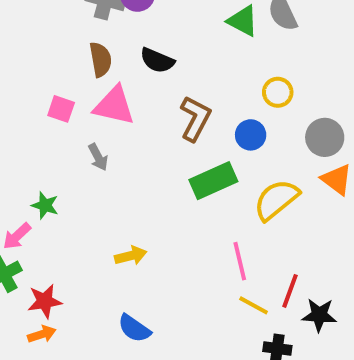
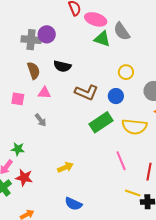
pink triangle: (114, 106) -> (44, 93), size x0.6
brown L-shape: (195, 118) -> (86, 92), turned 95
yellow semicircle: (276, 200) -> (134, 127), turned -125
red star: (45, 301) -> (24, 178), moved, turned 30
yellow line: (254, 305) -> (133, 193), moved

